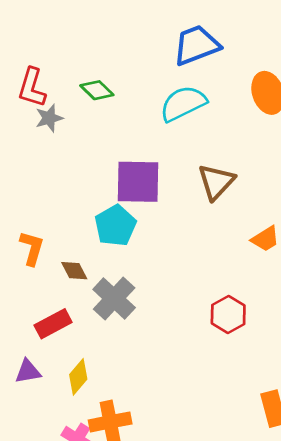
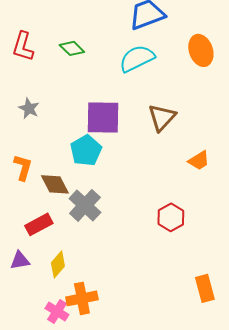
gray star: (49, 118) -> (29, 108), moved, turned -30
brown diamond: (74, 271) -> (55, 184), size x1.4

